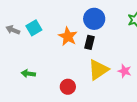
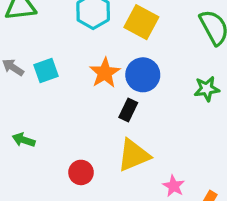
orange star: (68, 36) -> (105, 73), moved
pink star: (125, 71) -> (174, 186), moved

